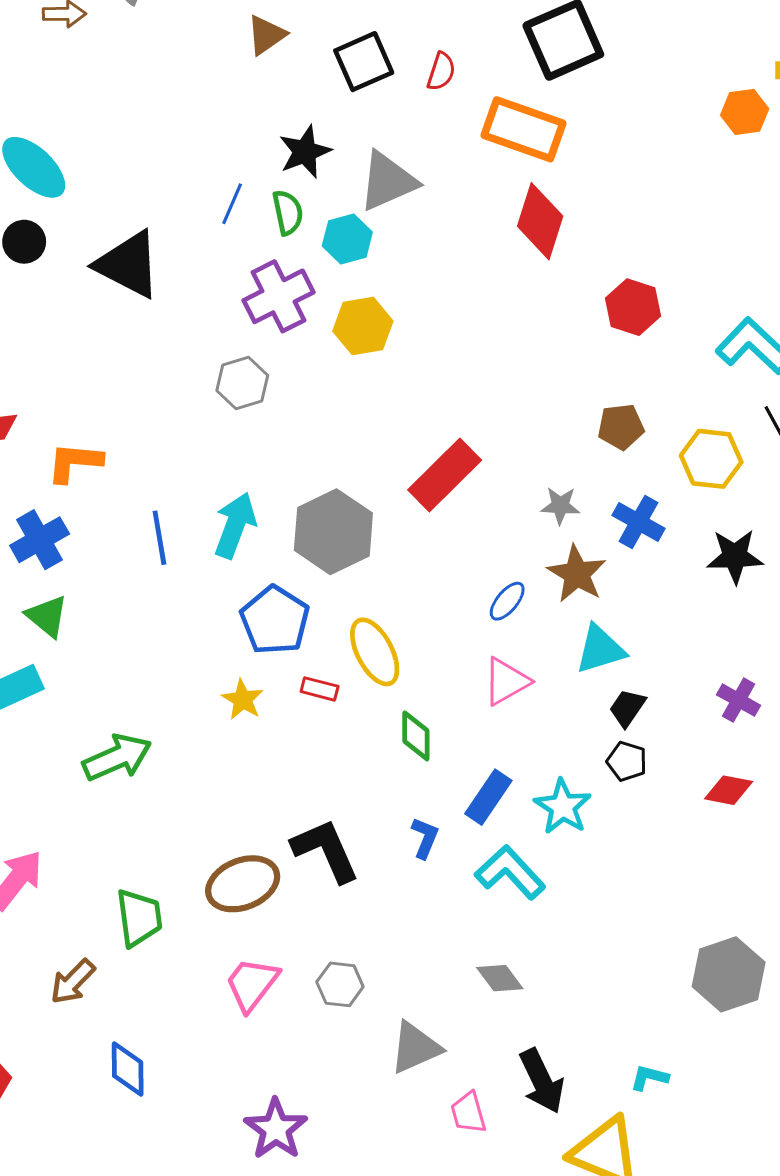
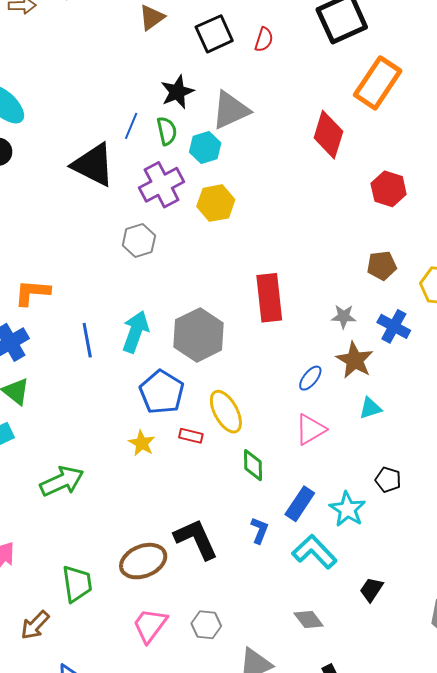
orange rectangle: (524, 129) -> (378, 83), moved, turned -75
black triangle: (128, 264) -> (93, 165), moved
red rectangle: (445, 475) -> (269, 298), turned -51
cyan triangle: (600, 649) -> (370, 408), size x0.7
black trapezoid: (627, 708) -> (371, 590), moved

